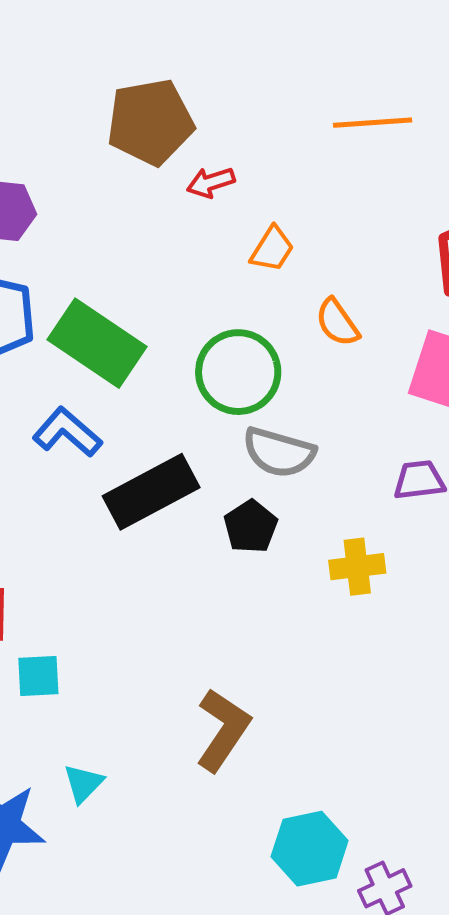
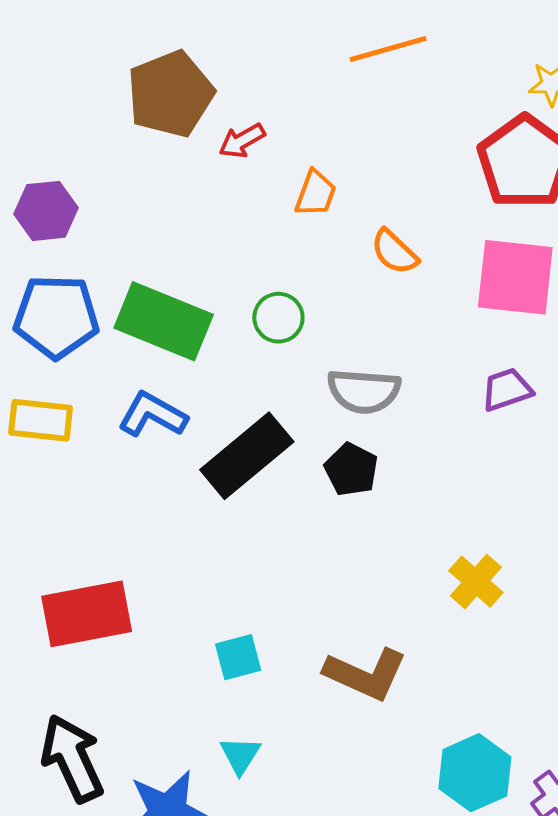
green circle: (238, 372) -> (278, 318), moved, size x0.6
yellow cross: (357, 567) -> (476, 582), moved, turned -30
cyan square: (38, 676) -> (238, 657), moved
brown L-shape: (223, 730) -> (366, 674), turned 92

